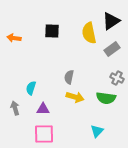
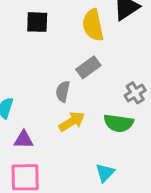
gray rectangle: (112, 49) -> (88, 67), moved
gray cross: (117, 78) -> (135, 93), turned 32
yellow arrow: (75, 97) -> (72, 122), turned -48

